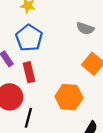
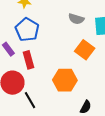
black line: (28, 118) -> (30, 100), turned -42

